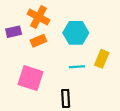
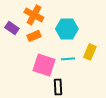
purple rectangle: (14, 32) -> (12, 28), turned 48
pink square: (31, 78) -> (44, 65), moved

